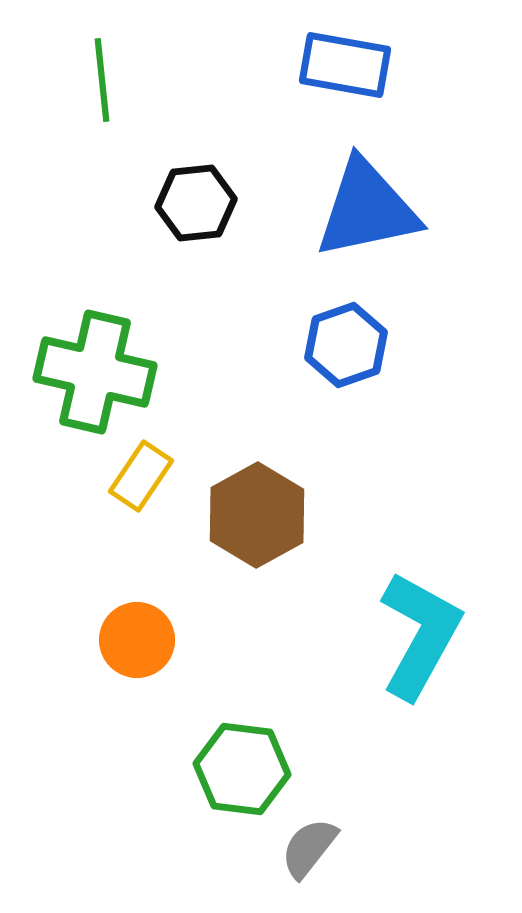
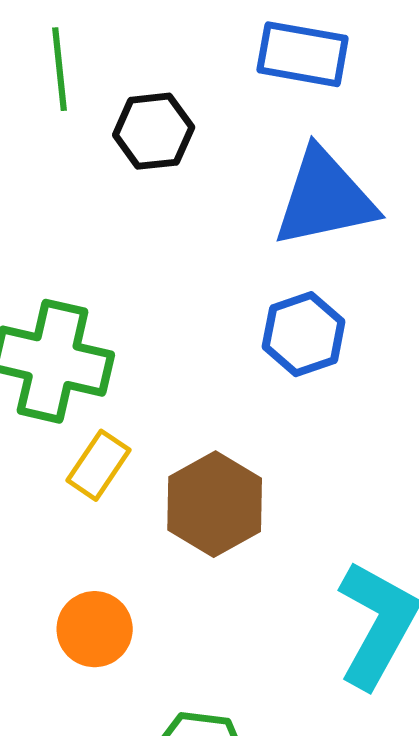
black hexagon: (196, 203) -> (154, 131), moved

